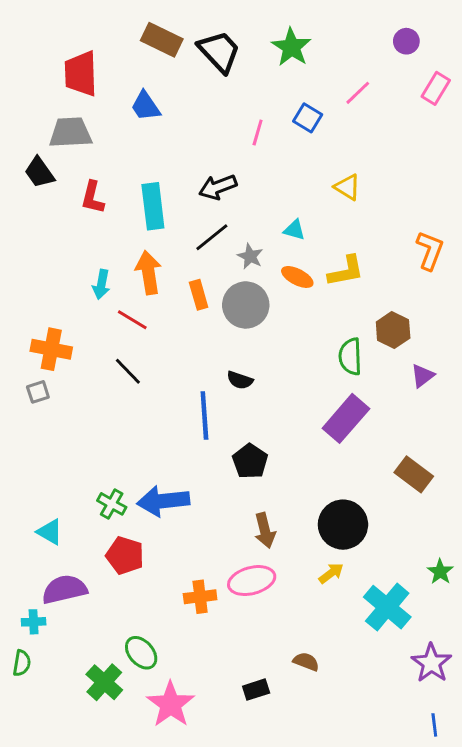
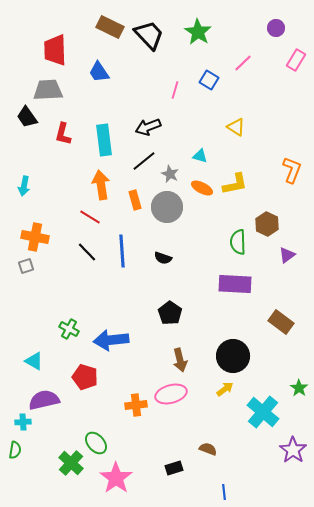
cyan arrow: (101, 284) -> (24, 186), moved
blue line: (204, 415) -> (122, 251), moved
purple rectangle: (346, 418) -> (235, 284), turned 52
green cross: (112, 504) -> (69, 329), moved
blue line: (434, 725) -> (224, 492), moved

